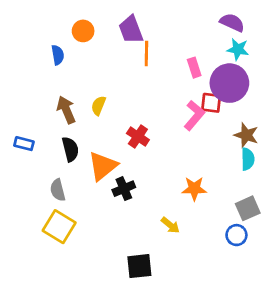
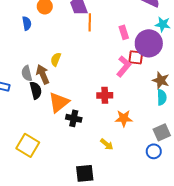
cyan star: (238, 49) -> (163, 24), moved
brown arrow: (66, 110) -> (43, 74), moved
red cross: (138, 137) -> (105, 95), moved, turned -35
black cross: (124, 189) -> (74, 118), turned 35
gray semicircle: (58, 190) -> (27, 73), moved

